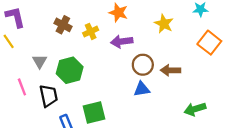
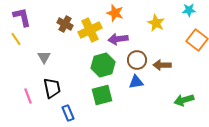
yellow cross: (91, 31) -> (90, 30), size x1.6
green hexagon: (70, 70) -> (103, 65), moved
pink line: (22, 87) -> (28, 96), moved
green square: (94, 112) -> (102, 95), moved

